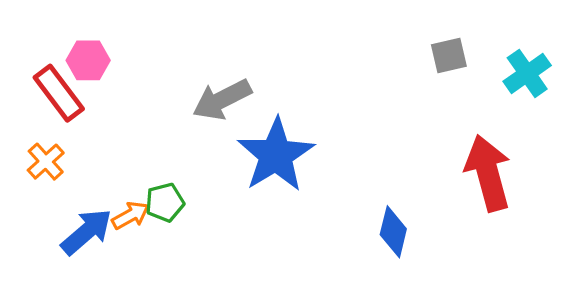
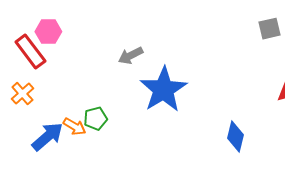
gray arrow: (222, 100) -> (130, 56), size x0.7
orange arrow: (131, 215) -> (74, 127), turned 60

